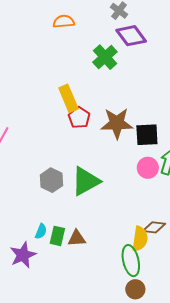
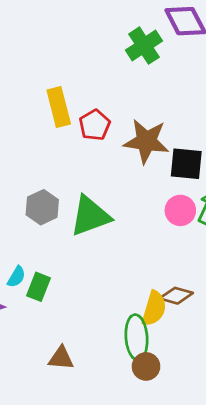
yellow rectangle: (68, 98) -> (59, 107), moved
brown triangle: (77, 238) -> (61, 358), moved
brown circle: (135, 289) -> (146, 366), moved

